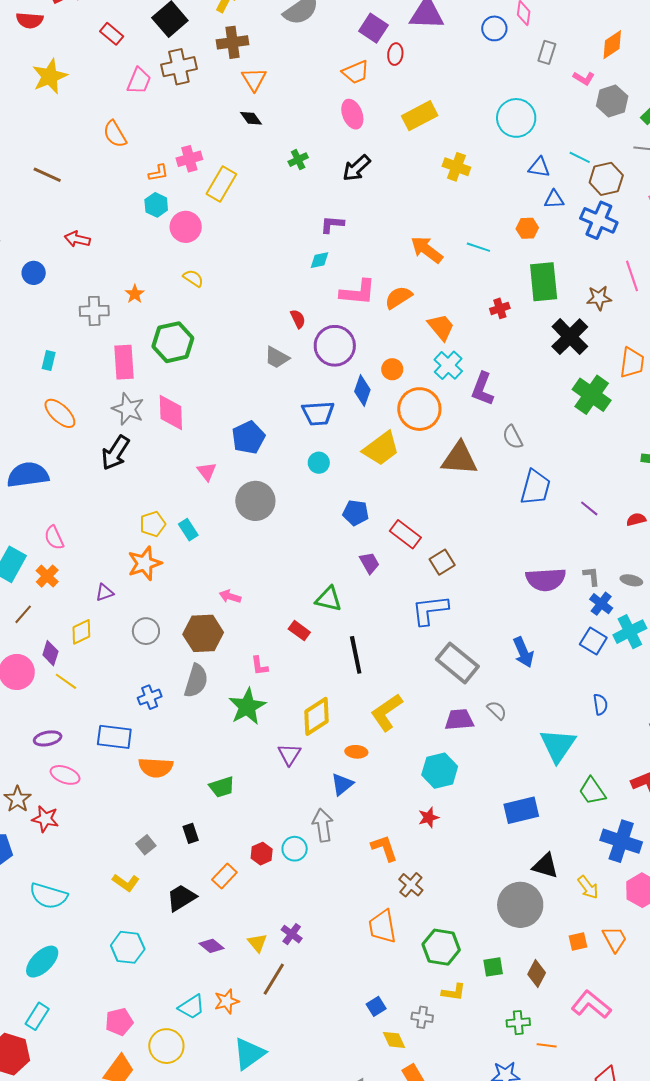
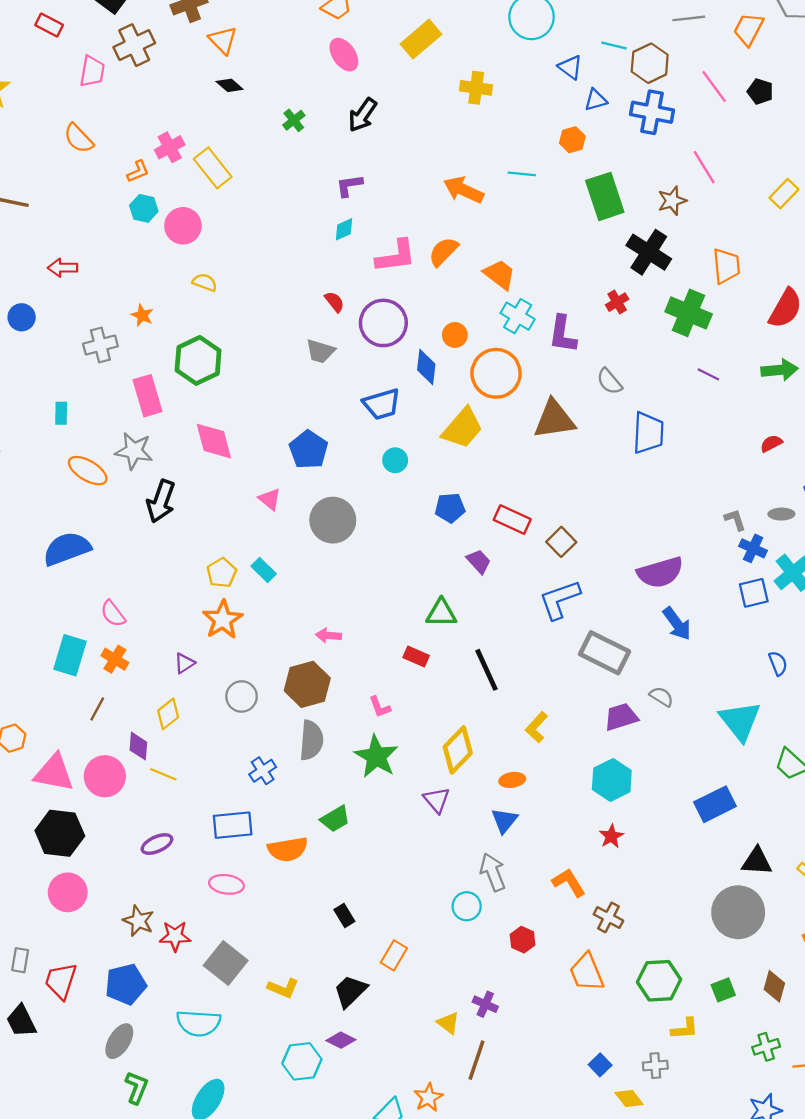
blue triangle: (539, 167) -> (570, 67), turned 40
yellow rectangle: (221, 184) -> (213, 168), turned -56
red cross: (500, 308) -> (617, 302), moved
gray star: (128, 409) -> (134, 451), moved
purple line: (589, 508) -> (708, 374), moved
purple semicircle: (546, 579) -> (660, 572), moved
blue square: (593, 641) -> (754, 593), turned -32
yellow L-shape: (387, 712) -> (537, 727), size x0.7
pink ellipse: (65, 775) -> (226, 884), moved
green trapezoid: (222, 787) -> (335, 819), moved
gray square: (146, 845) -> (226, 963), moved, size x1.8
red hexagon: (262, 854) -> (523, 940), moved
purple diamond: (212, 946) -> (341, 1040), moved

